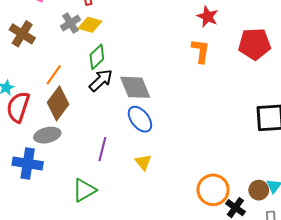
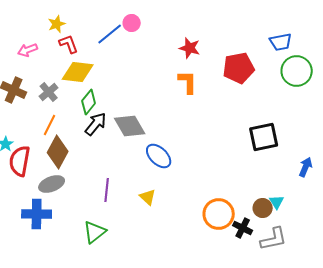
gray cross: (71, 23) -> (49, 92), moved
yellow diamond: (90, 25) -> (78, 72), size x1.4
blue ellipse: (140, 119) -> (159, 156), moved

